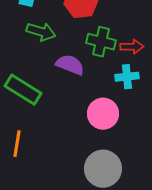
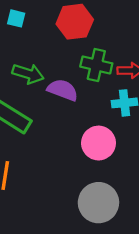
green arrow: (41, 32) -> (28, 74), moved

